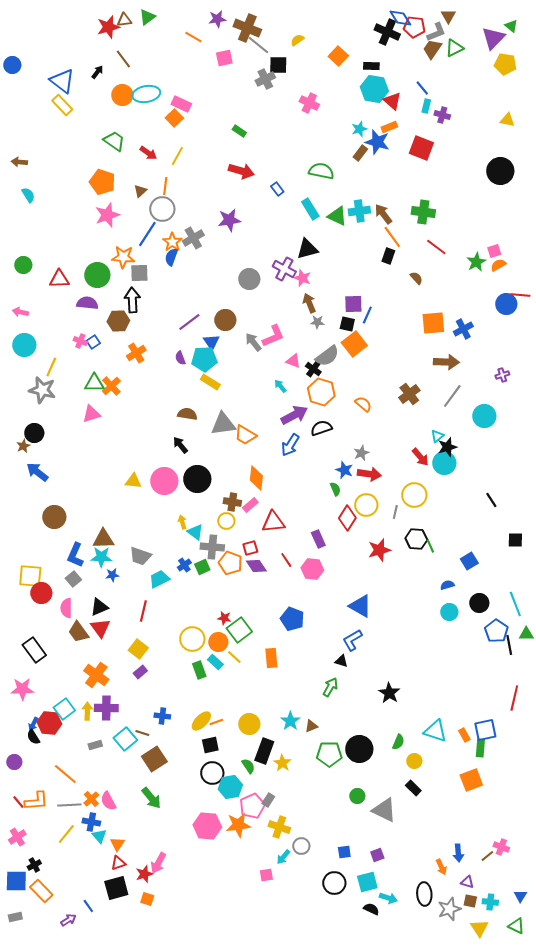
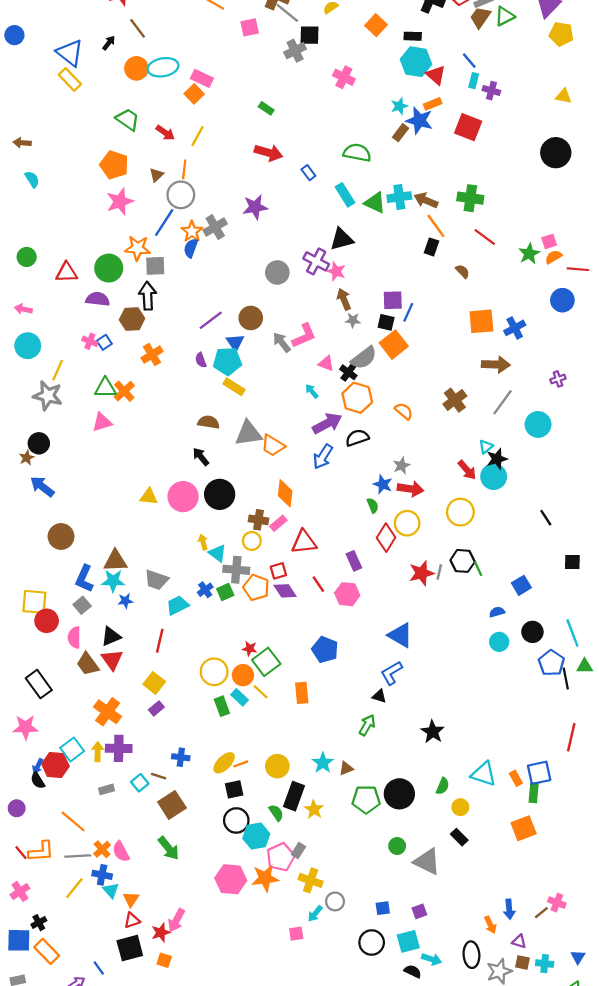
brown arrow: (383, 214) -> (426, 200), turned -30
red line: (520, 295) -> (578, 269), moved
gray line: (395, 512) -> (439, 572), moved
cyan square: (125, 739) -> (140, 783), size x0.7

